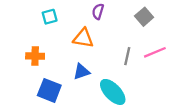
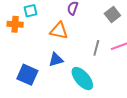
orange cross: (35, 56) -> (15, 24), moved

